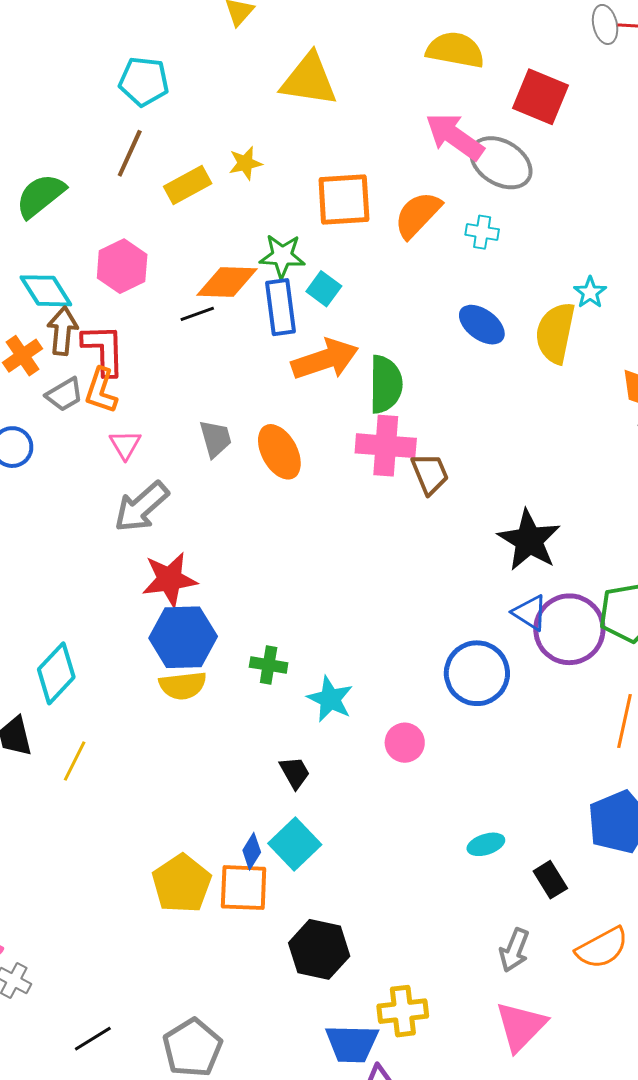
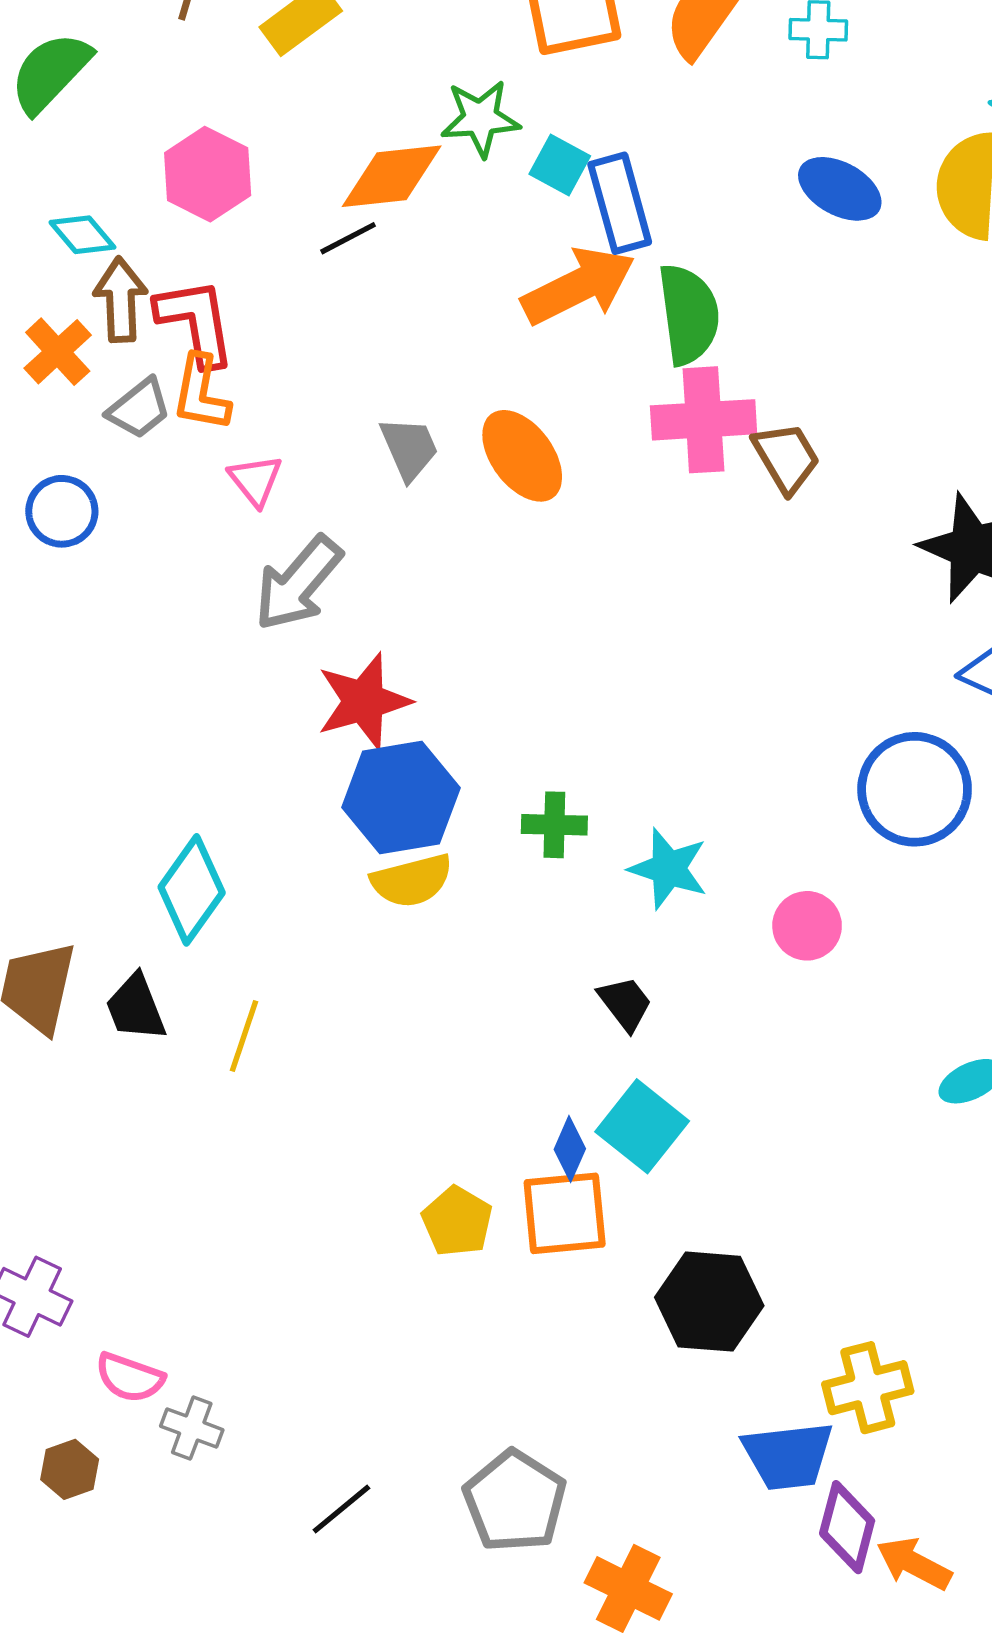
cyan diamond: (46, 291) -> (82, 235), size x0.7
blue rectangle: (281, 307) -> (620, 203), moved
yellow pentagon: (182, 884) -> (457, 1221), size x0.7

